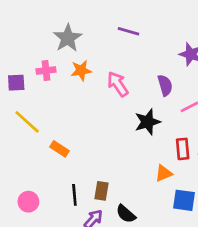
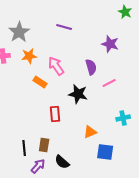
black star: (147, 122) -> (78, 94), turned 30
orange rectangle: (60, 149) -> (40, 82), moved
red rectangle: (183, 149) -> (55, 114), moved

